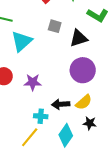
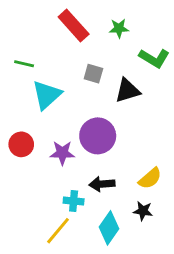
purple circle: (83, 70) -> (98, 136), moved
yellow semicircle: (84, 102) -> (150, 178), moved

